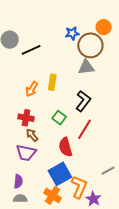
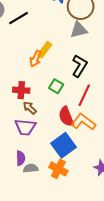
yellow rectangle: (52, 82) -> (45, 50), turned 35
orange arrow: (32, 89) -> (36, 59), moved
orange L-shape: (79, 187) -> (83, 122), moved, turned -70
gray semicircle: (20, 198) -> (31, 168), moved

